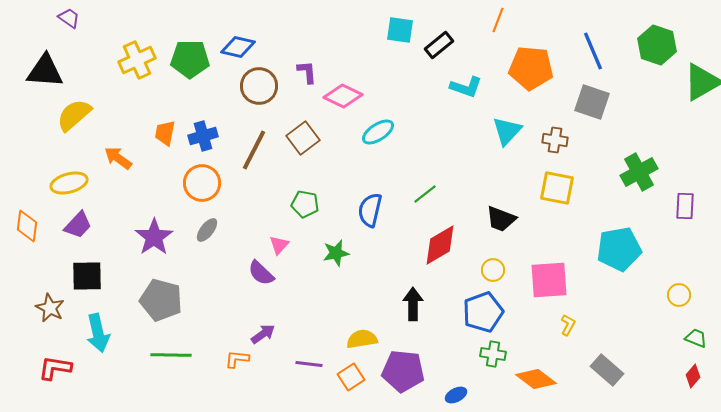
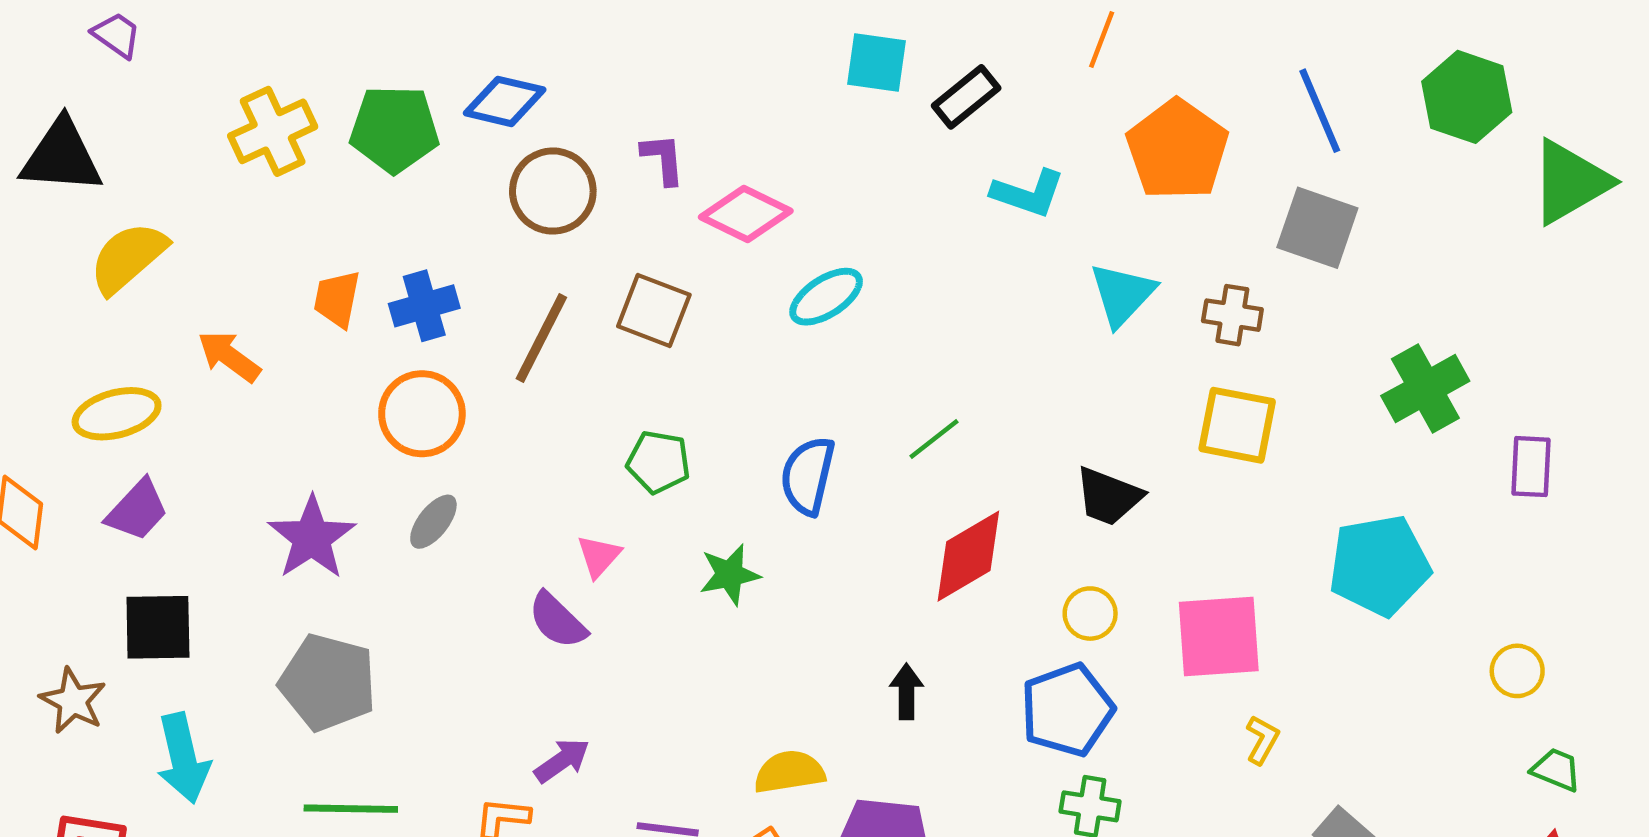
orange pentagon: (531, 68) -> (1177, 150), turned 30
brown square: (303, 138) -> (654, 310), turned -32
black arrow: (413, 304) -> (906, 692), size x0.7

